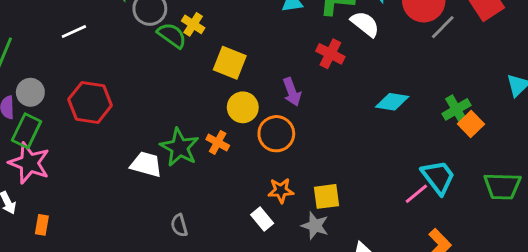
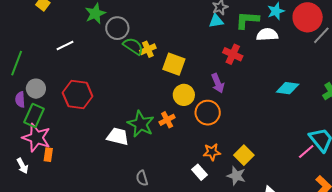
yellow cross: (193, 24) -> (148, 49), moved, turned 35
white semicircle: (365, 24) -> (267, 35), turned -40
red cross: (330, 54) -> (233, 54), moved
orange cross: (218, 142) -> (167, 120), turned 35
yellow square: (327, 196) -> (244, 155), turned -36
orange rectangle: (42, 225) -> (48, 155), moved

